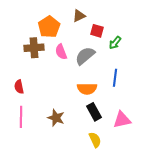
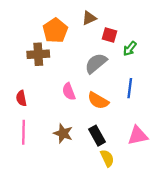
pink semicircle: (61, 52) -> (69, 92), moved
orange semicircle: (87, 89) -> (98, 101), turned 30
black rectangle: (94, 112) -> (97, 136), moved

